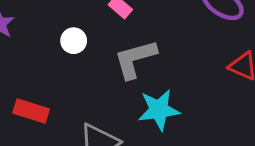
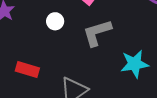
cyan star: (159, 110) -> (135, 64), moved

